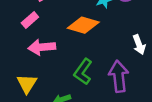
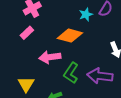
pink arrow: (42, 47) -> (50, 57), moved
purple arrow: (119, 76) -> (100, 76), turned -75

